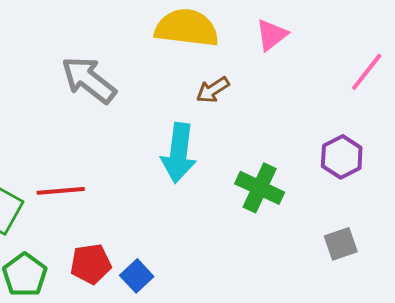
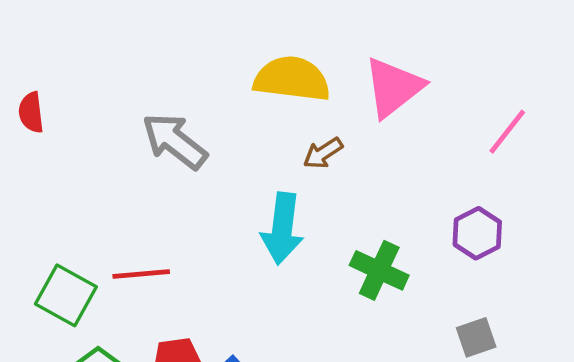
pink triangle: (272, 35) -> (394, 87), size x1.6

